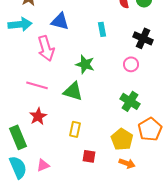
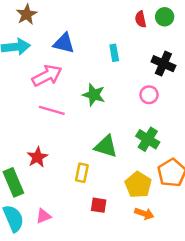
pink arrow: (46, 48) -> (47, 76), turned -100
pink line: (37, 85) -> (52, 110), moved
green triangle: (73, 91) -> (106, 146), moved

